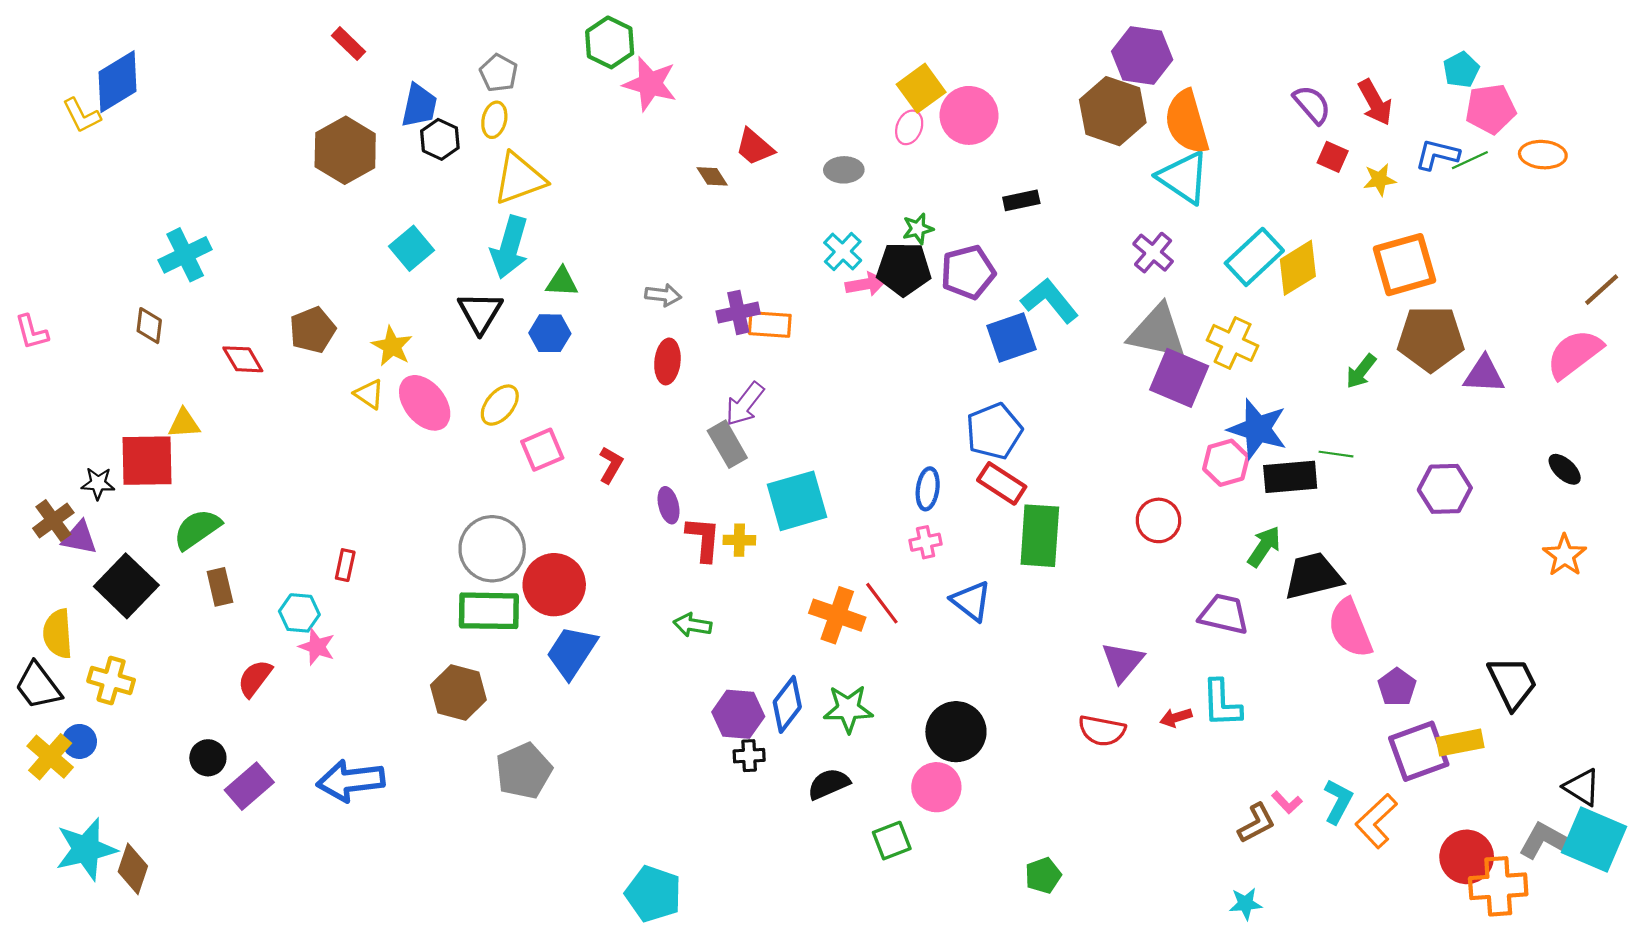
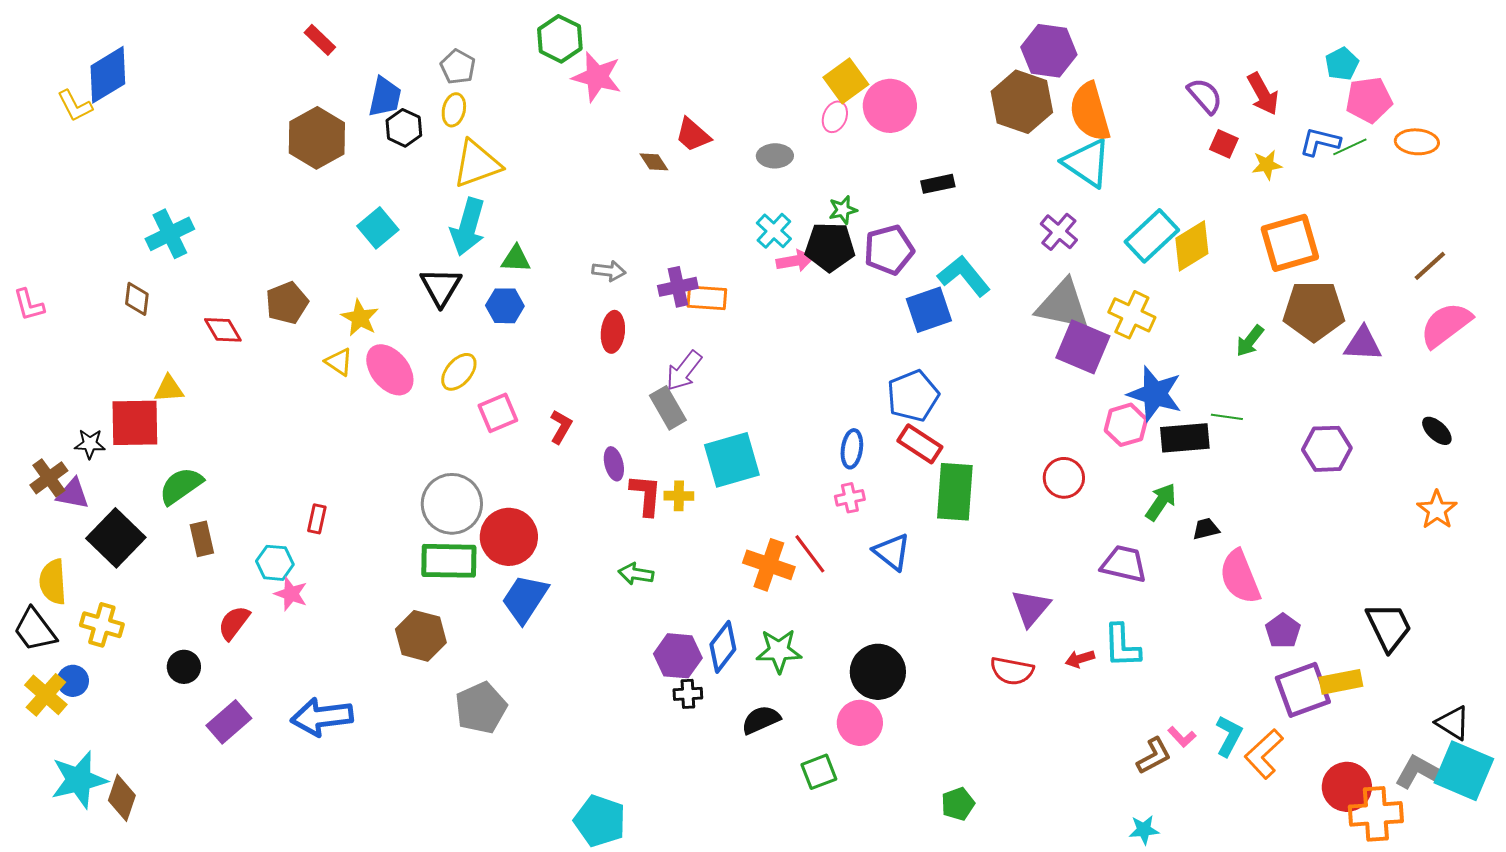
brown line: (1602, 290) -> (1430, 266), moved
black trapezoid: (1313, 576) -> (1206, 529), size x0.5
black circle: (208, 758) -> (184, 667), moved

